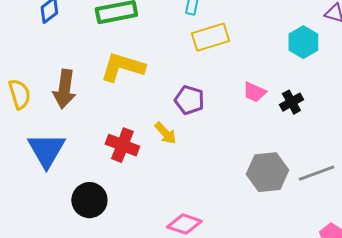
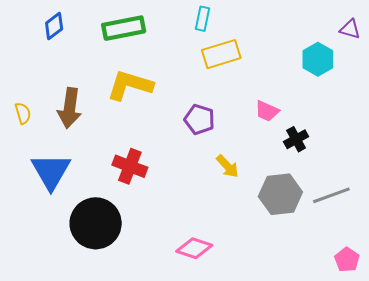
yellow semicircle: (19, 94) -> (23, 113), size x0.7
black cross: (291, 102) -> (296, 139), moved
yellow arrow: (165, 133) -> (227, 166), moved
black circle: (89, 200) -> (96, 223), size x1.4

